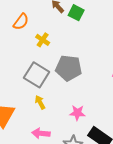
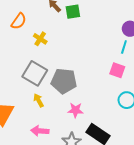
green square: (76, 13) -> (73, 12), turned -35
gray pentagon: (69, 68) -> (64, 81), moved

